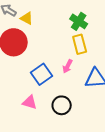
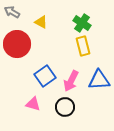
yellow triangle: (27, 18) -> (41, 22), moved
pink arrow: (68, 66) -> (71, 81), moved, size x1.5

